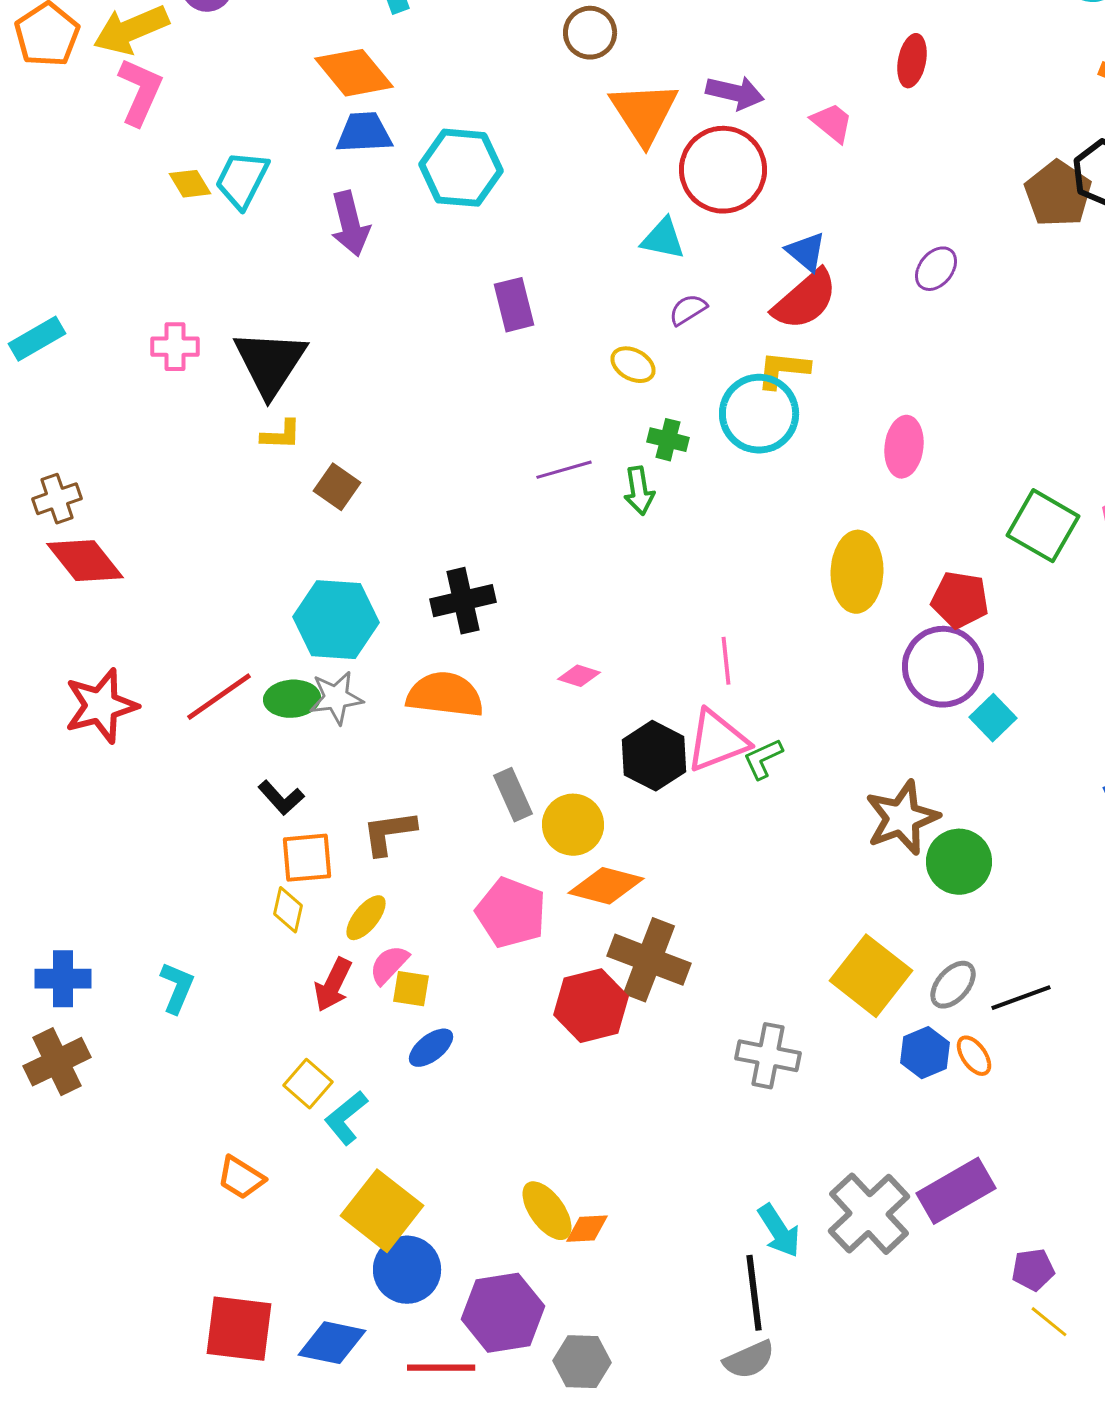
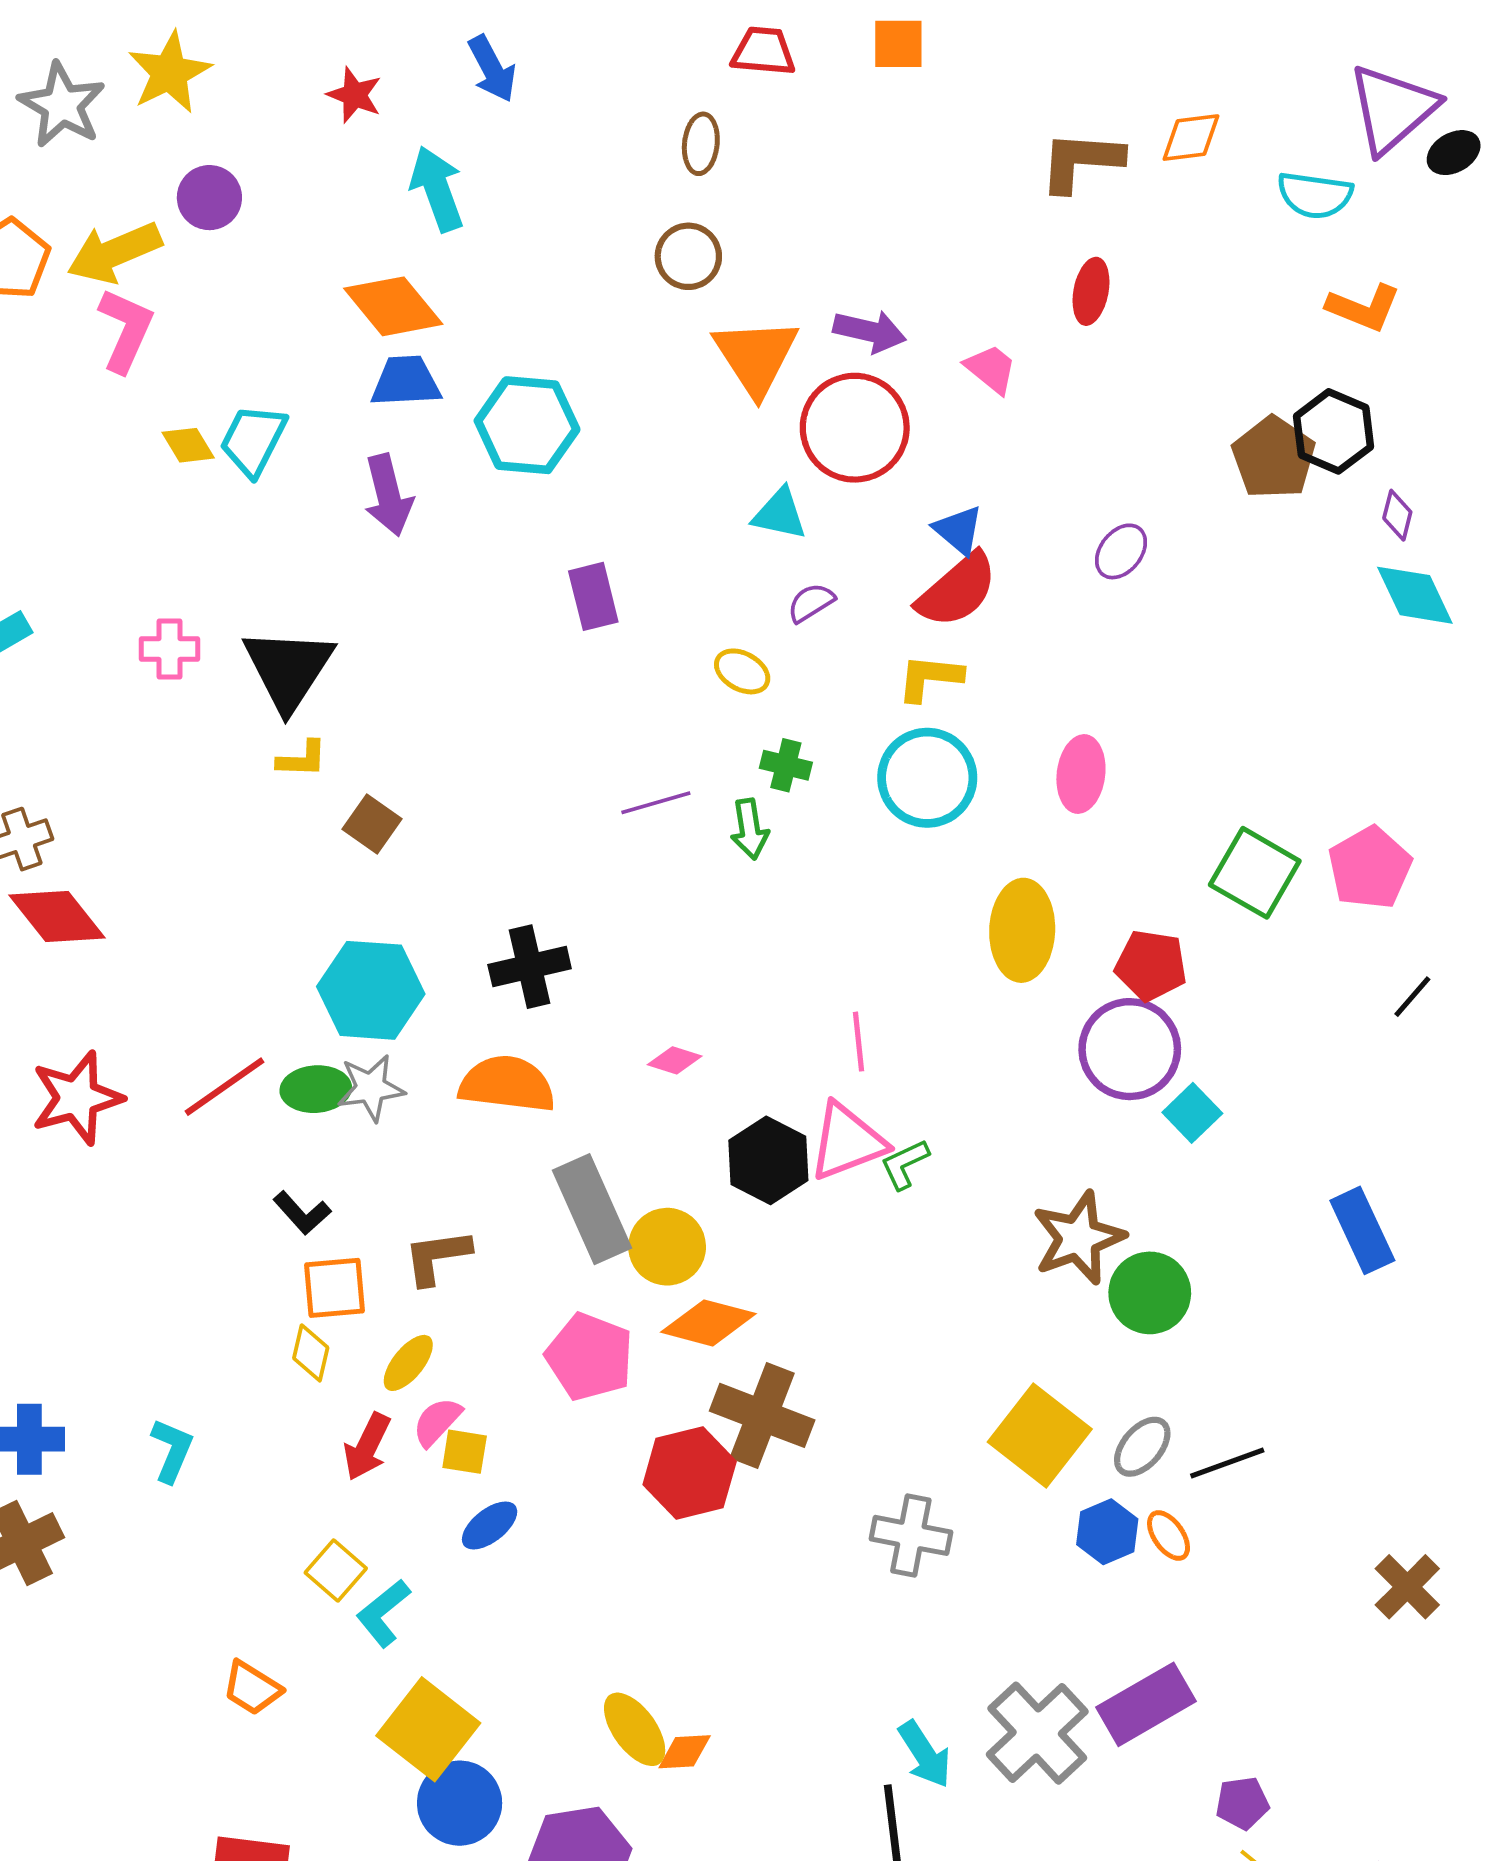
cyan circle: (759, 414) -> (927, 778), moved
gray rectangle: (513, 795) -> (592, 1209), size x1.6

